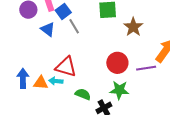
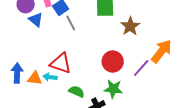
blue triangle: (48, 29) -> (36, 20), moved
purple line: (146, 68) -> (141, 68), turned -42

